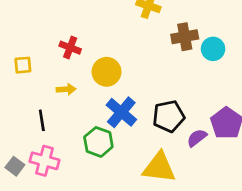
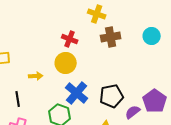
brown cross: (185, 37) -> (111, 37), moved
red cross: (70, 48) -> (70, 39), moved
cyan circle: (213, 49) -> (152, 36), moved

